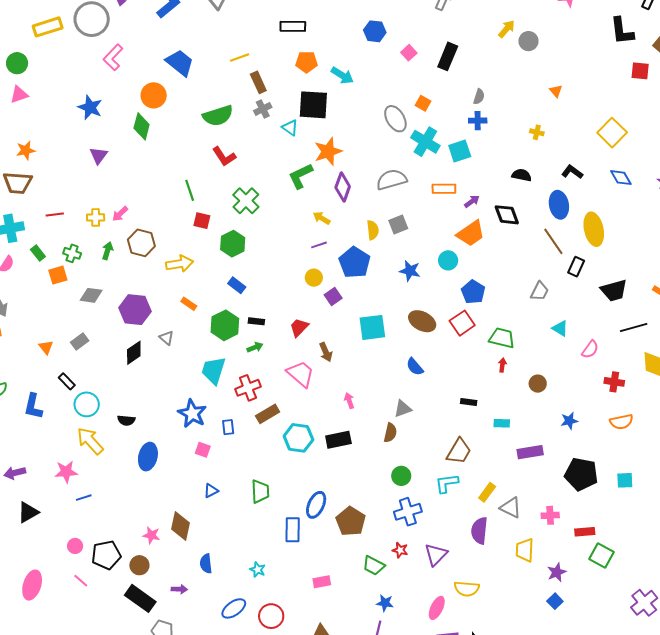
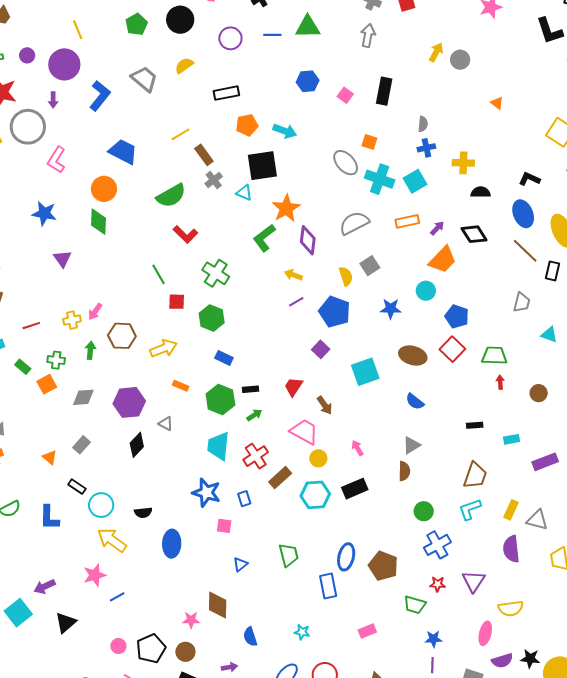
yellow cross: (537, 132) -> (463, 163), moved, size x1.5
yellow circle: (314, 278) -> (318, 458), moved

